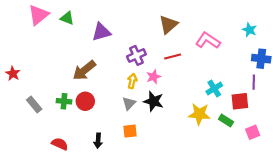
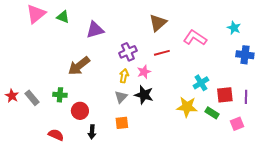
red star: (13, 74) -> (12, 96), moved
purple line: (254, 82) -> (246, 97), moved
red circle: (85, 101) -> (80, 111), moved

